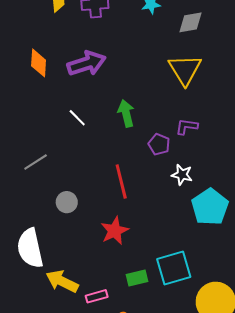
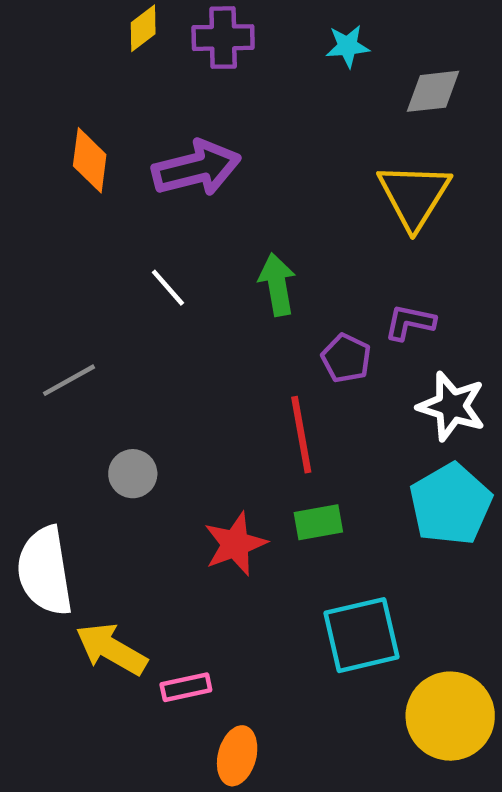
white star: (182, 175) -> (452, 406), moved, size x1.4
red line: (121, 182) -> (301, 435), moved
green rectangle: (137, 278) -> (318, 522), moved

